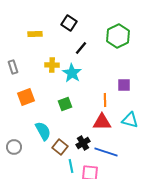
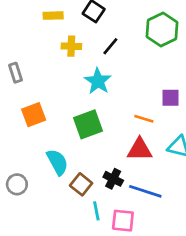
yellow rectangle: (35, 34) -> (53, 16), moved
yellow cross: (52, 65) -> (71, 46), moved
orange line: (105, 100) -> (144, 119), turned -72
green square: (65, 104) -> (88, 124), size x1.5
black cross: (83, 143) -> (113, 179), turned -32

